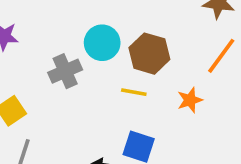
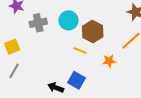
gray cross: (65, 71) -> (38, 23), moved

